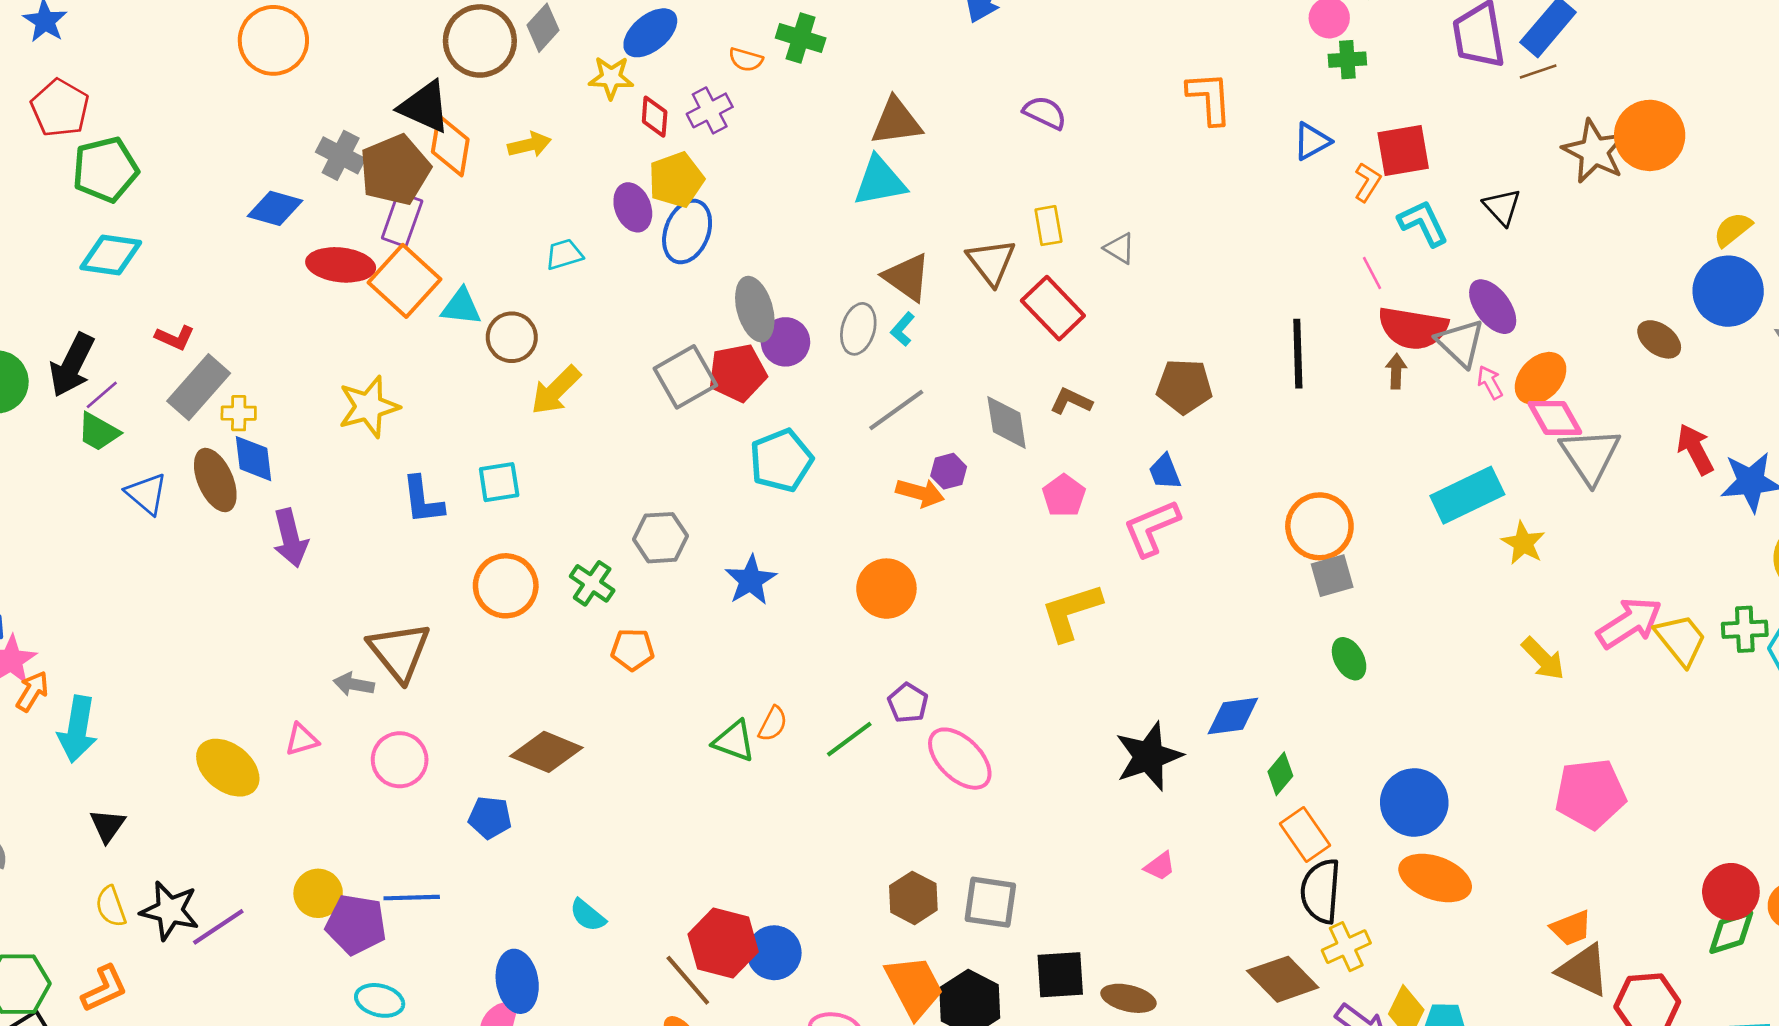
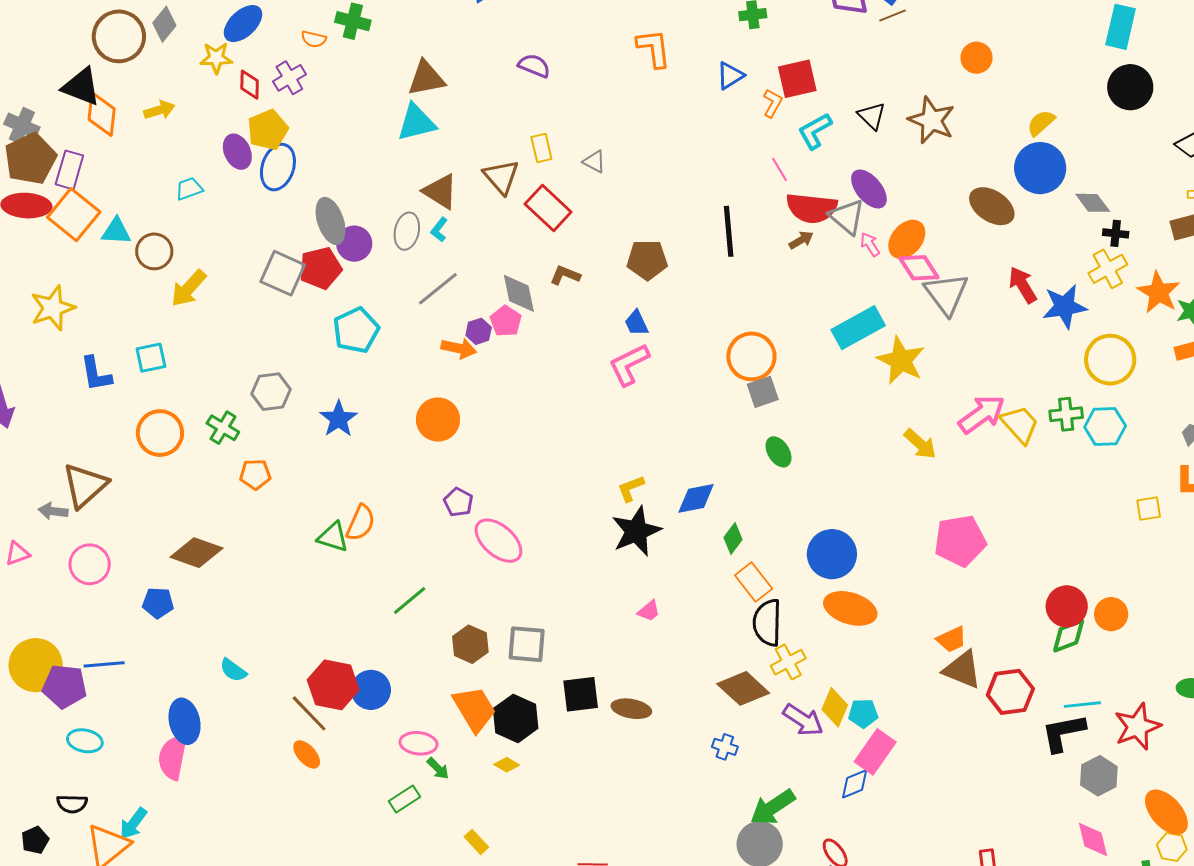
orange circle: (1650, 135) -> (977, 58), size x0.6
brown star: (1594, 151) -> (932, 120), moved
brown pentagon: (395, 170) -> (30, 159), moved
cyan L-shape: (1423, 223) -> (815, 131), turned -90
brown ellipse: (1659, 339) -> (992, 206), size x1.4
brown arrow: (1396, 371) -> (801, 240), turned 60
gray square: (685, 377) -> (283, 273), turned -33
pink pentagon: (1064, 496) -> (506, 321), moved
yellow star: (1523, 543) -> (901, 360), size x1.5
yellow L-shape: (1071, 612) -> (631, 488), moved, size x0.6
brown triangle: (399, 652) -> (85, 485), turned 30
orange semicircle: (773, 724) -> (361, 523), size x1.4
green line: (849, 739) -> (410, 601), moved
yellow circle: (318, 893) -> (36, 665), size x1.5

